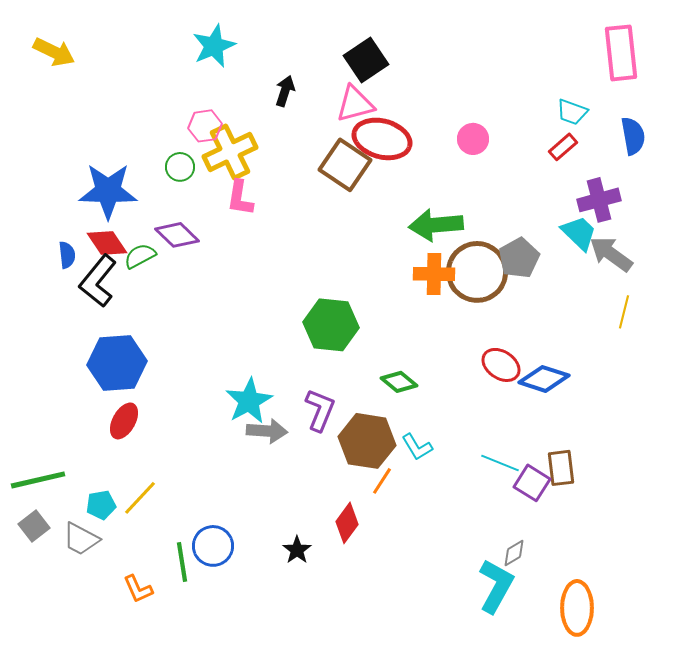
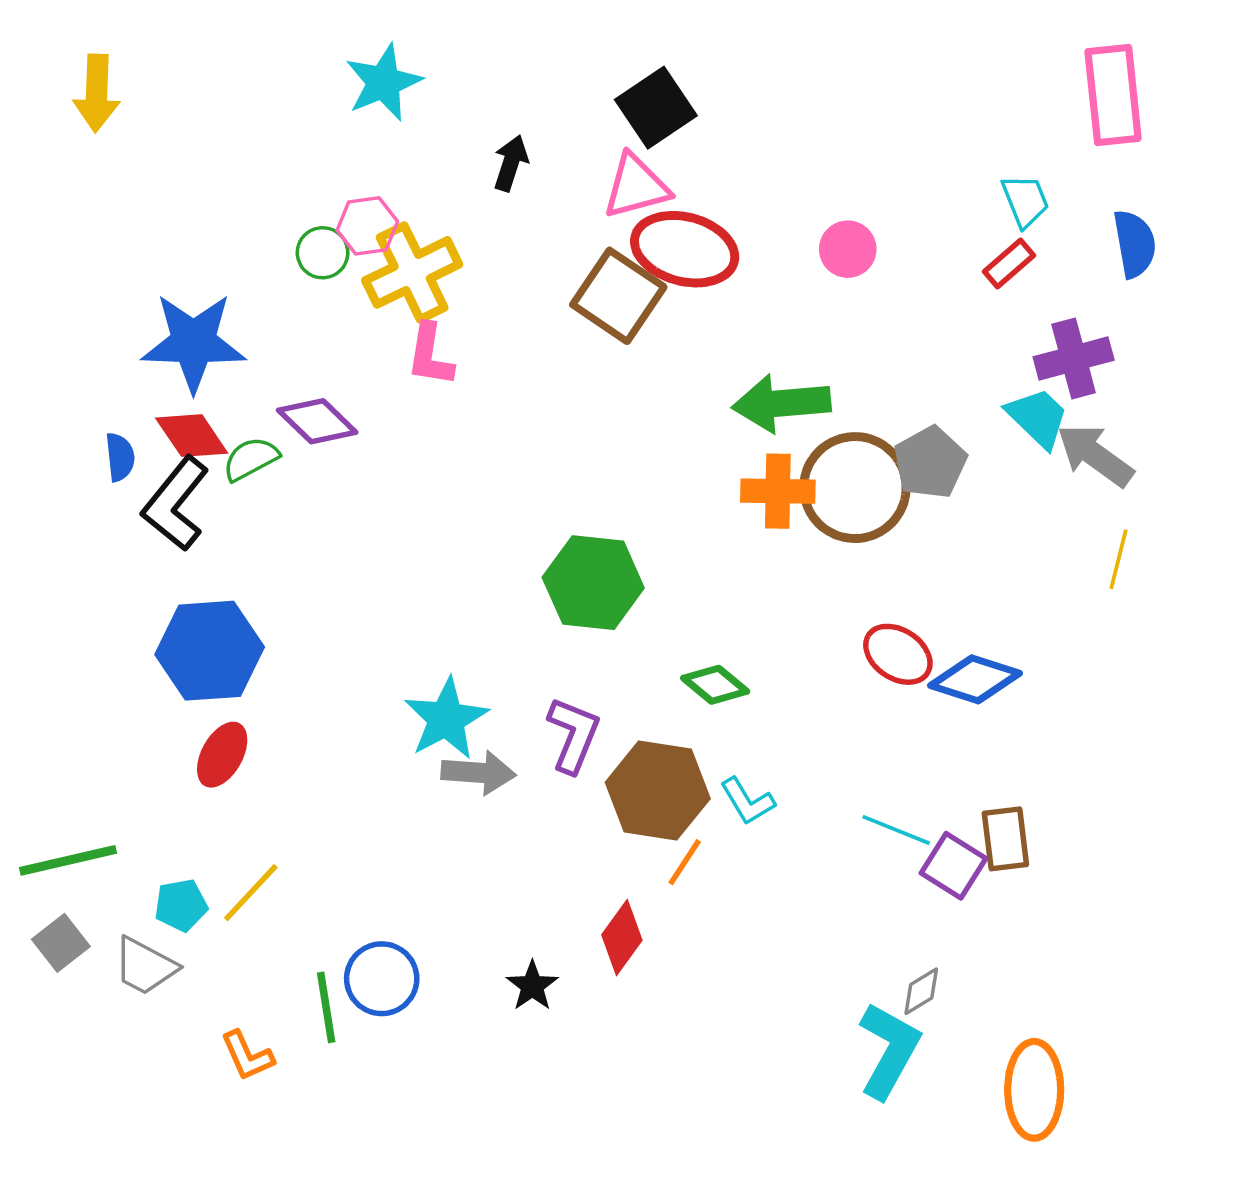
yellow arrow: (54, 52) -> (97, 93), turned 66
cyan trapezoid: (572, 112) -> (1025, 201), turned -132
green circle: (180, 167) -> (323, 253), moved

